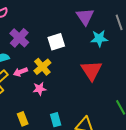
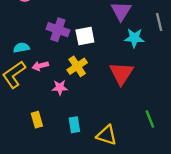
purple cross: (19, 38) -> (58, 30), moved, turned -30
yellow cross: (42, 67) -> (77, 66), moved

